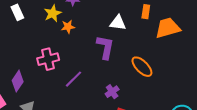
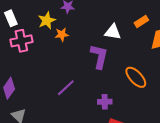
orange rectangle: (146, 12) -> (141, 22), turned 48
pink cross: (48, 59) -> (21, 41), moved
purple cross: (112, 92) -> (105, 102), turned 32

